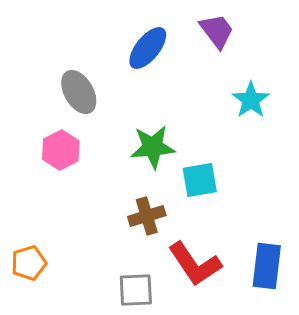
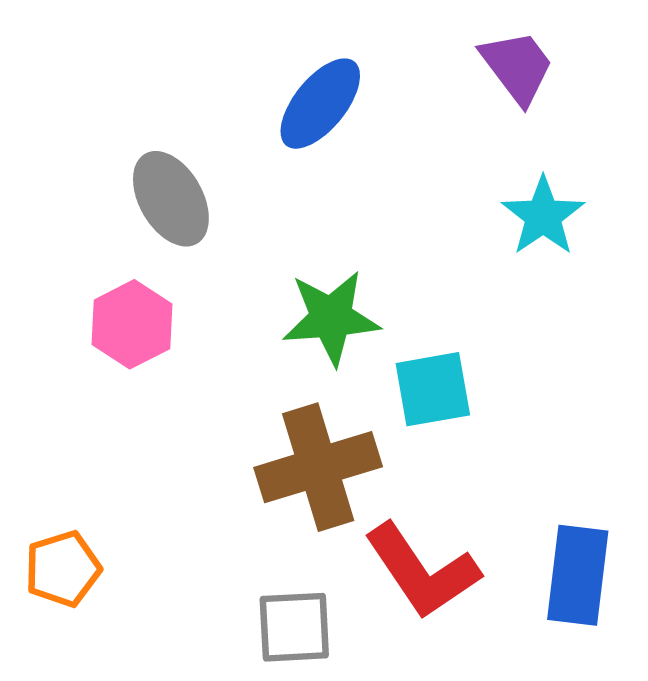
purple trapezoid: (217, 31) -> (517, 67), moved
brown cross: (147, 216) -> (318, 467), size x1.5

